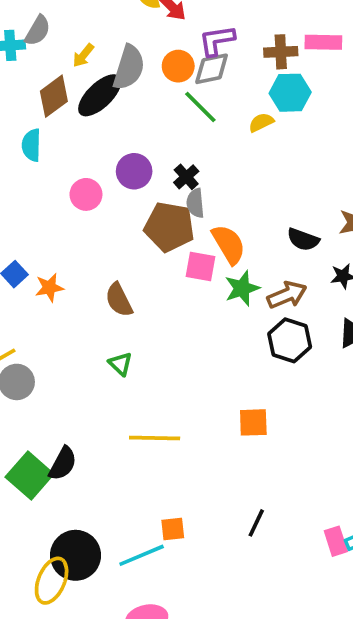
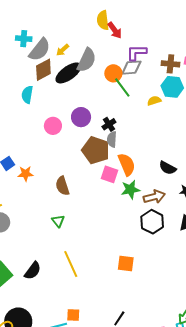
gray semicircle: (38, 31) -> (40, 50), moved, size x1.4
orange circle: (178, 66) -> (113, 73), moved
yellow line: (155, 438) -> (71, 264), turned 56
black semicircle: (63, 464) -> (33, 271), moved

